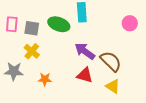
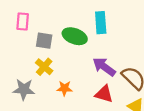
pink rectangle: (12, 24) -> (23, 21), moved
orange star: (45, 79) -> (64, 88), moved

